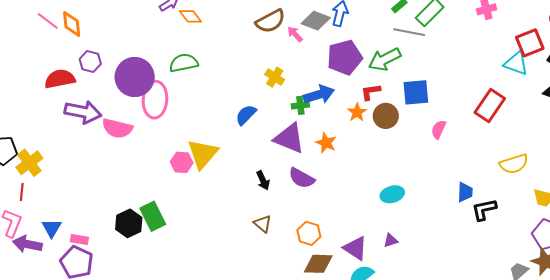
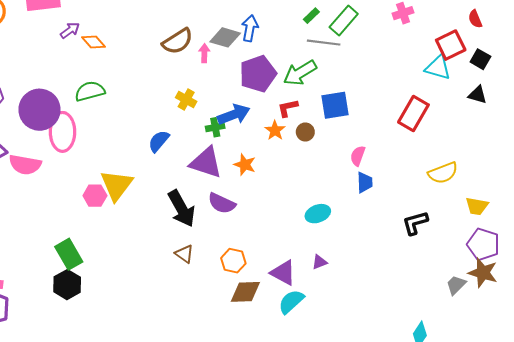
pink arrow: (295, 34) -> (204, 53), turned 48
brown circle: (386, 116) -> (305, 132), size x0.7
pink semicircle: (438, 129) -> (358, 156), moved
black arrow: (263, 180) -> (181, 209), size x1.8
blue trapezoid: (465, 192) -> (365, 182), moved
black hexagon: (129, 223) -> (67, 285), moved

